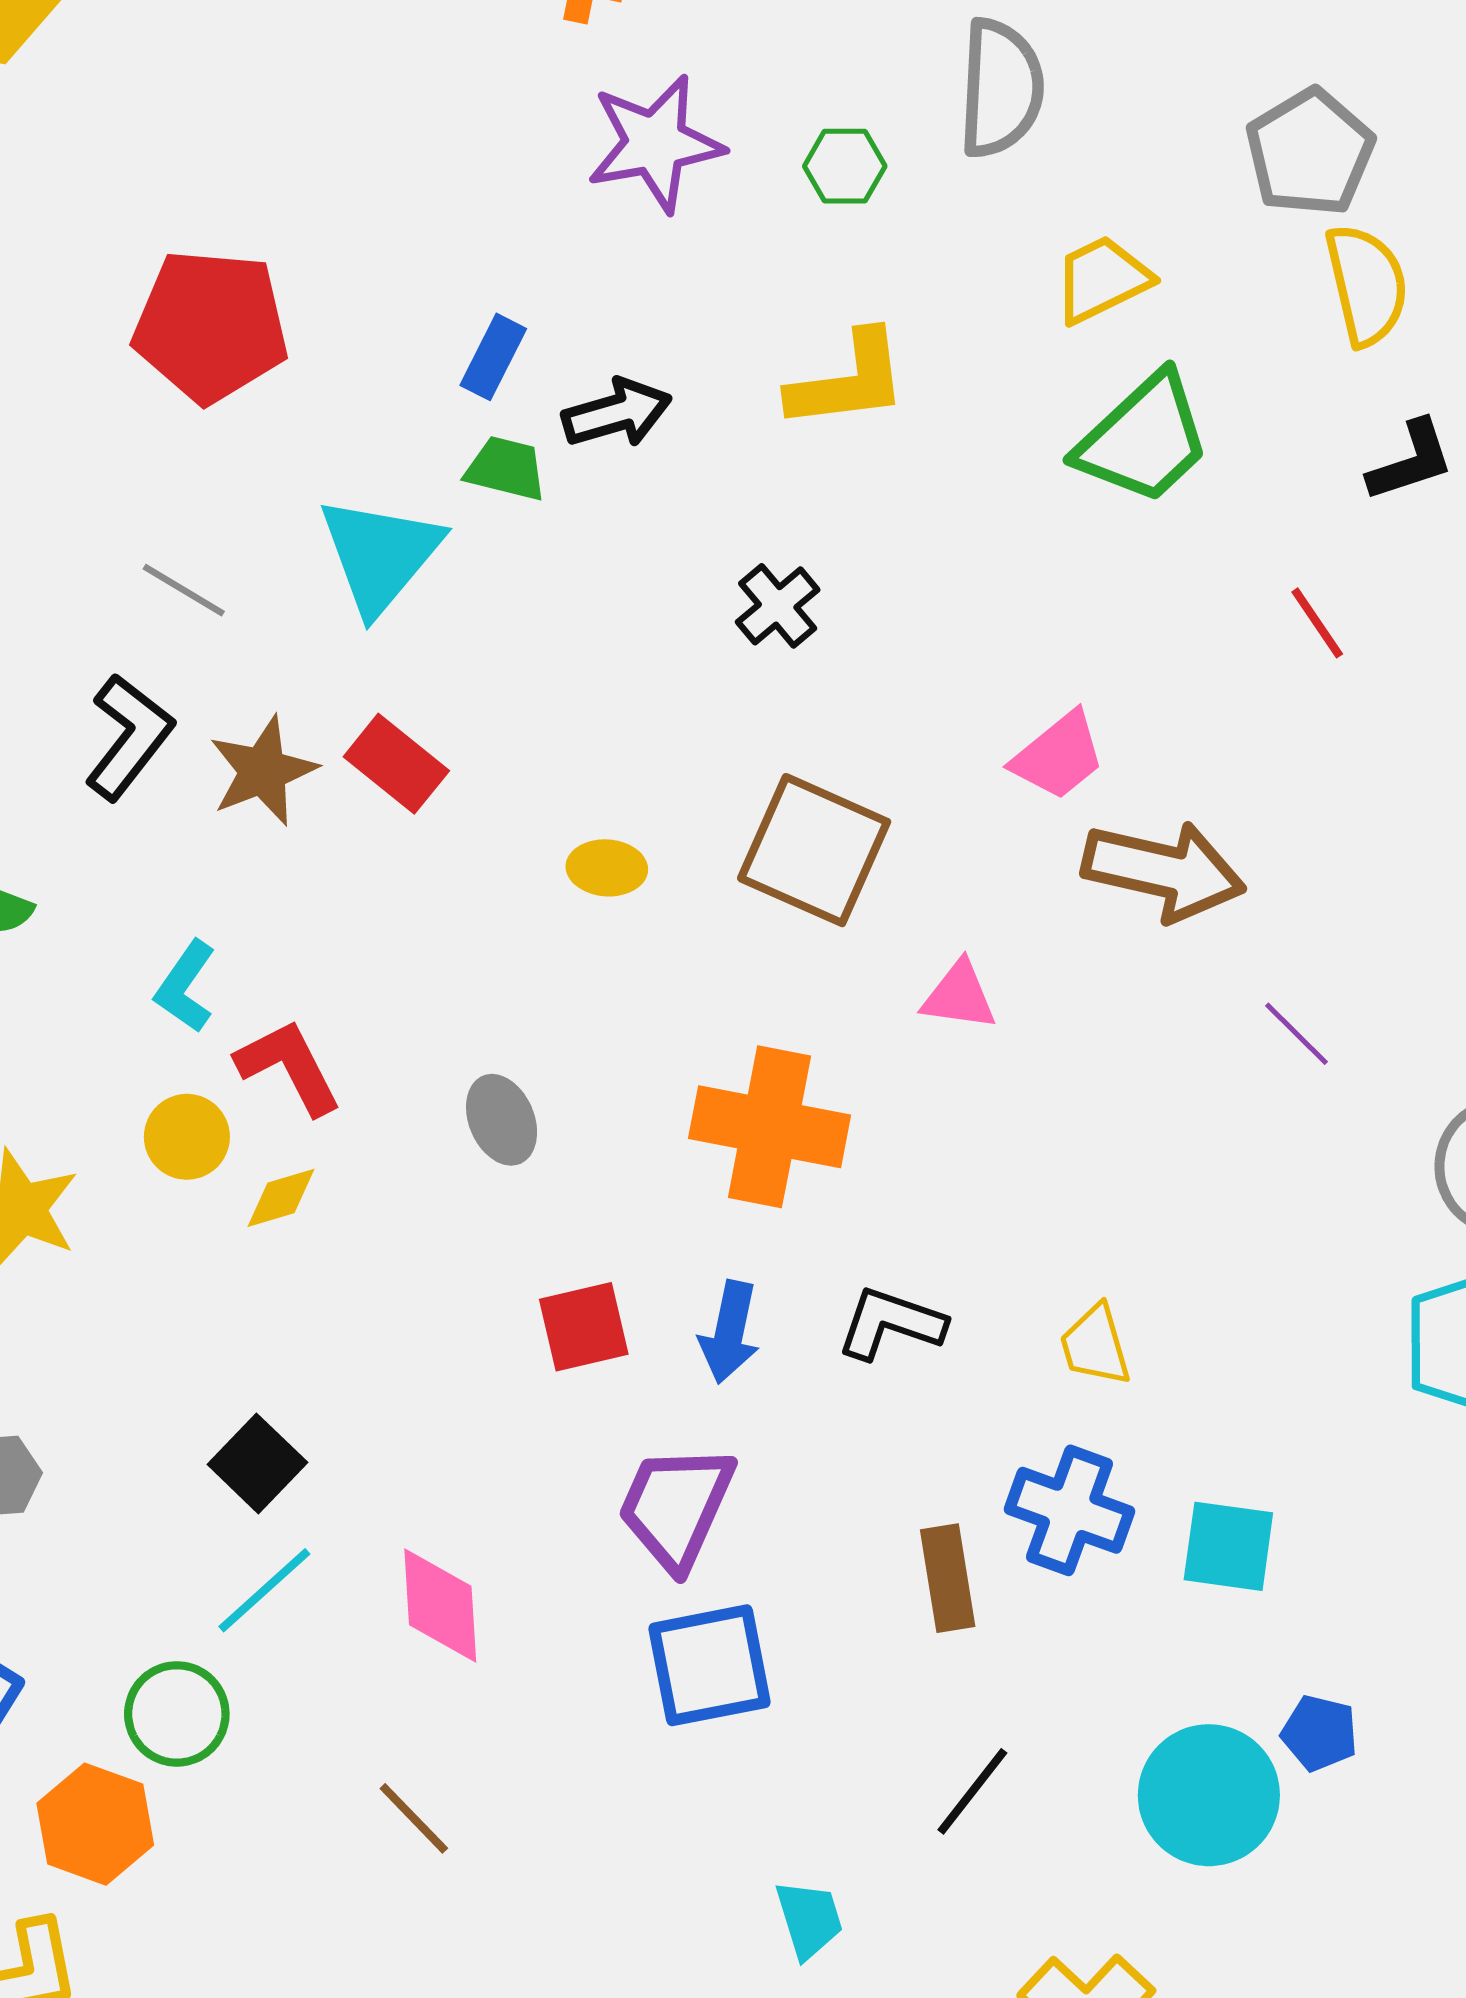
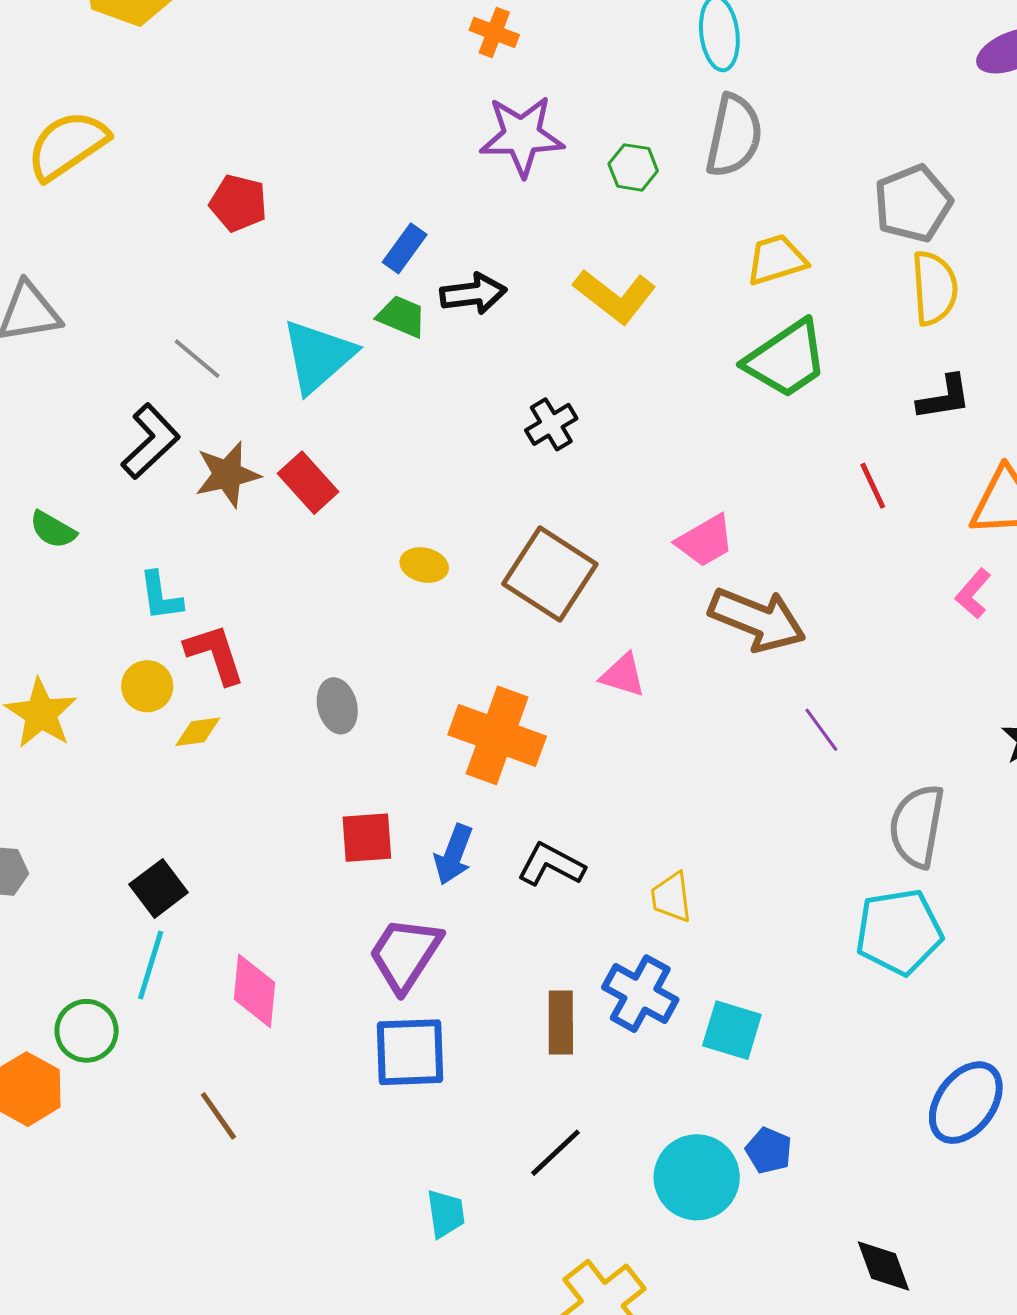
red pentagon: (211, 326) -> (238, 203), size x0.6
yellow L-shape: (848, 381) -> (615, 296), turned 36
cyan L-shape: (185, 987) -> (161, 596), turned -52
cyan line: (264, 1590) -> (151, 965), turned -40

